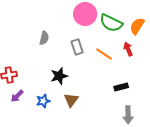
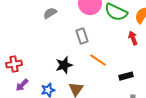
gray semicircle: (44, 38) -> (50, 13), moved, turned -136
orange line: (104, 54) -> (98, 60), moved

